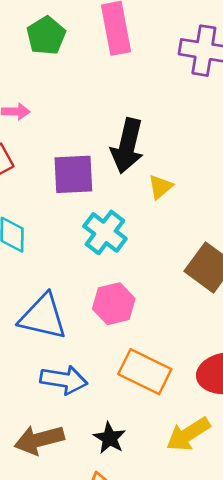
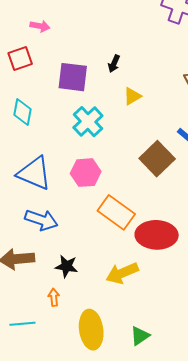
black arrow: (127, 146) -> (114, 64), size x0.5
orange rectangle: (145, 372) -> (116, 212), moved
black star: (110, 438) -> (67, 266), turned -30

